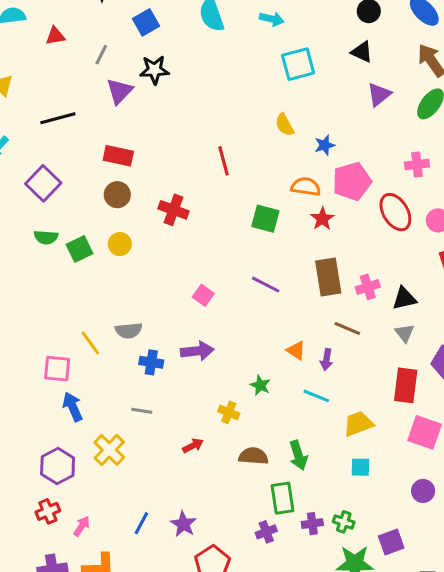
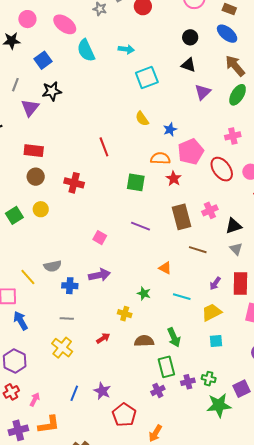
pink cross: (368, 287) -> (210, 210), moved
purple arrow: (326, 359) -> (215, 283), moved, turned 32
yellow cross: (109, 450) -> (62, 348), moved

